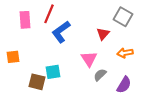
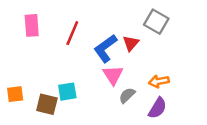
red line: (49, 14) -> (72, 33), moved
blue L-shape: (61, 32) -> (105, 48), moved
orange arrow: (125, 53) -> (159, 81), moved
orange square: (13, 57) -> (15, 94), moved

